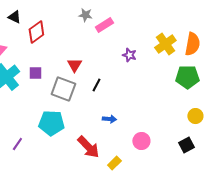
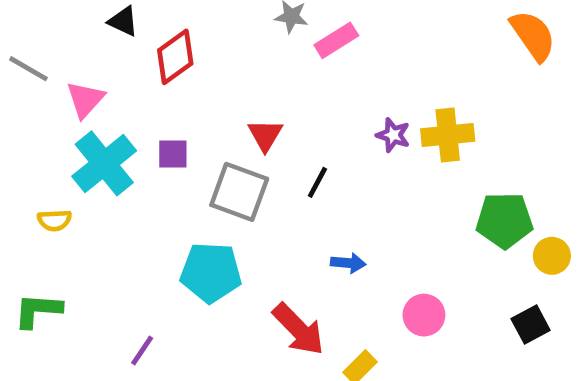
yellow cross: (165, 44) -> (448, 135), moved, turned 30
orange semicircle: (192, 44) -> (533, 36), moved, turned -45
purple star: (129, 55) -> (393, 135), moved
green pentagon: (187, 77) -> (505, 220), moved
purple line: (17, 144) -> (142, 351), moved

